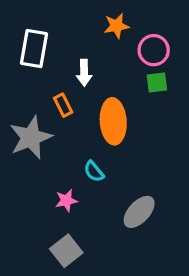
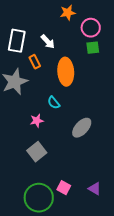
white rectangle: (34, 49) -> (17, 41), moved
white arrow: (84, 73) -> (48, 42), turned -42

